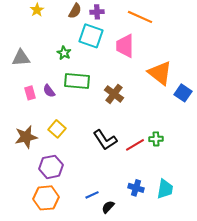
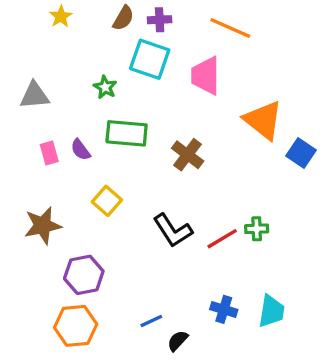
yellow square: (57, 129) -> (107, 201), moved

